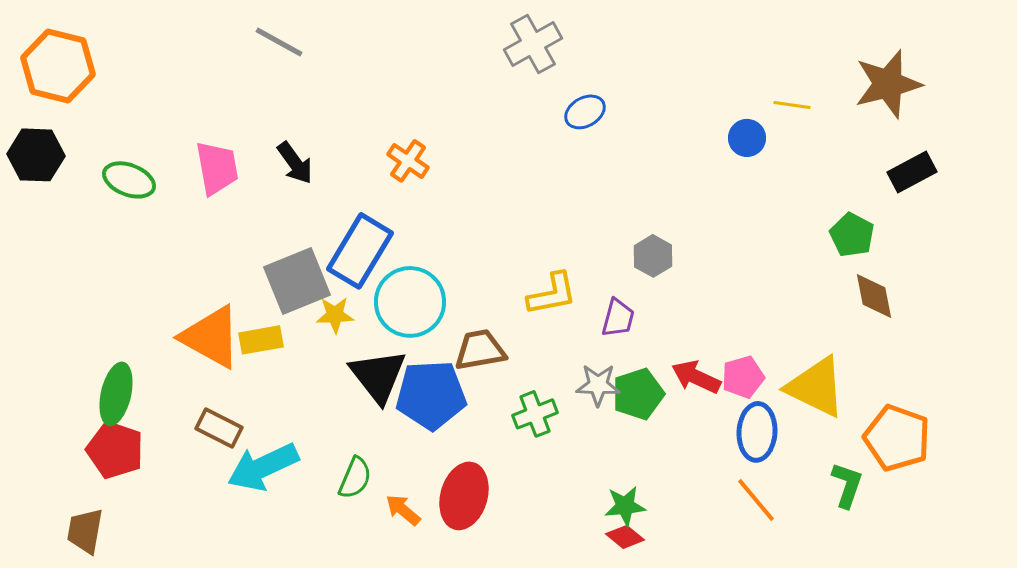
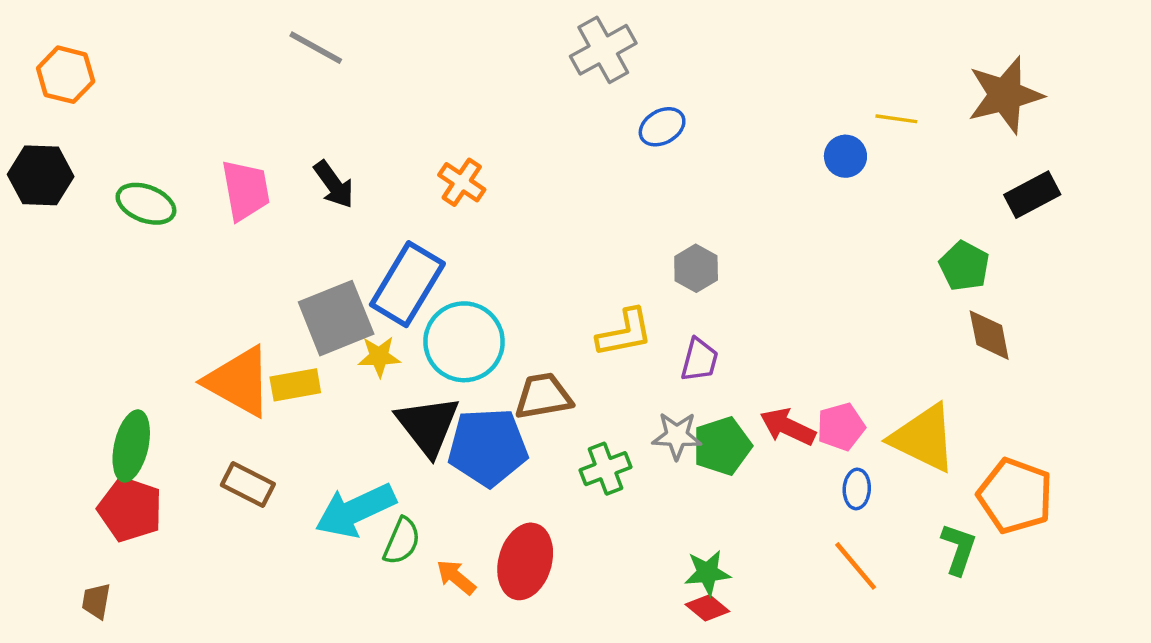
orange hexagon: (58, 66) -> (66, 75), size x0.7
gray hexagon: (653, 256) -> (696, 268), moved
blue ellipse: (757, 432) -> (857, 489), size x0.6
cyan arrow: (263, 467) -> (355, 510), moved
brown trapezoid: (85, 531) -> (96, 601), size x0.7

